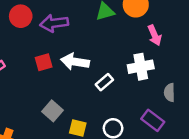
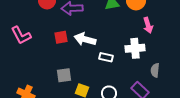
white rectangle: (104, 82) -> (106, 57), turned 48
gray square: (52, 111) -> (64, 75), turned 35

